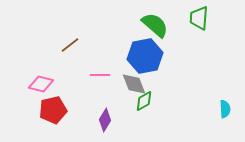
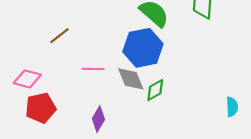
green diamond: (144, 101) -> (155, 90), moved

